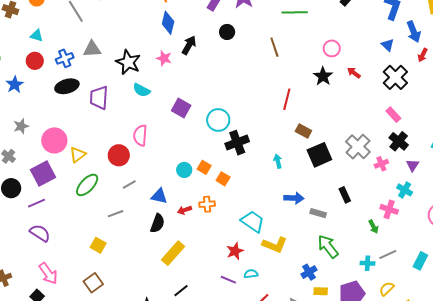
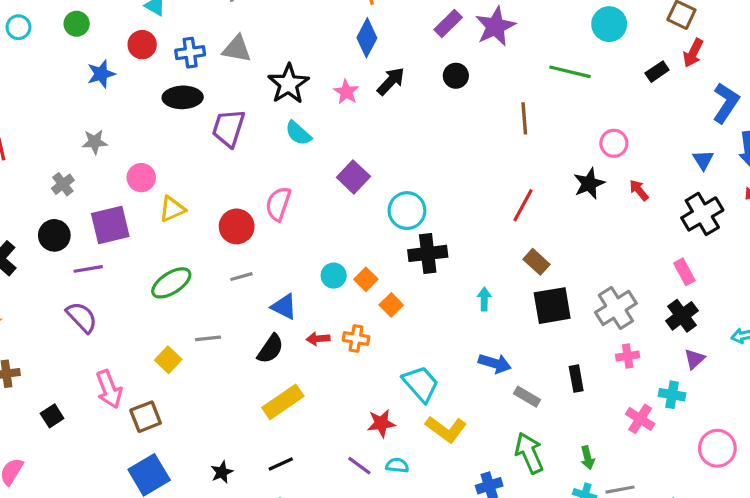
pink circle: (54, 140) -> (141, 178), size x0.7
pink cross: (381, 164) -> (628, 356), moved
green ellipse: (87, 185) -> (171, 283), moved
cyan cross: (405, 190) -> (672, 395), turned -35
gray line: (116, 214) -> (208, 338), moved
green arrow: (373, 227) -> (588, 458), moved
pink arrow: (48, 273) -> (109, 389), moved

